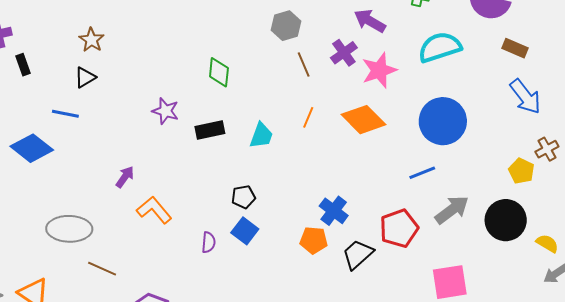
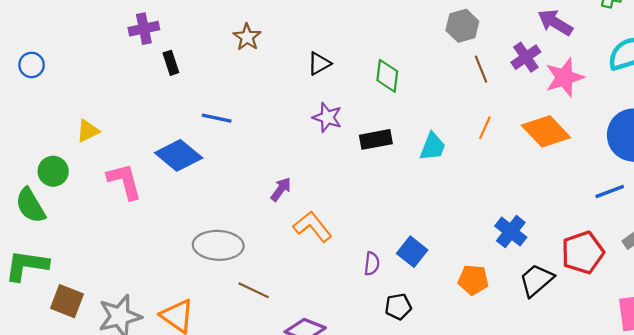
black triangle: (85, 77) -> (319, 64), moved
black pentagon: (244, 197) -> (398, 307), moved
orange pentagon: (314, 240) -> (473, 280), moved

